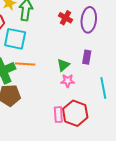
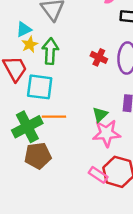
pink star: (68, 81) -> (107, 133), size x1.6
pink rectangle: (58, 115) -> (98, 175), turned -49

